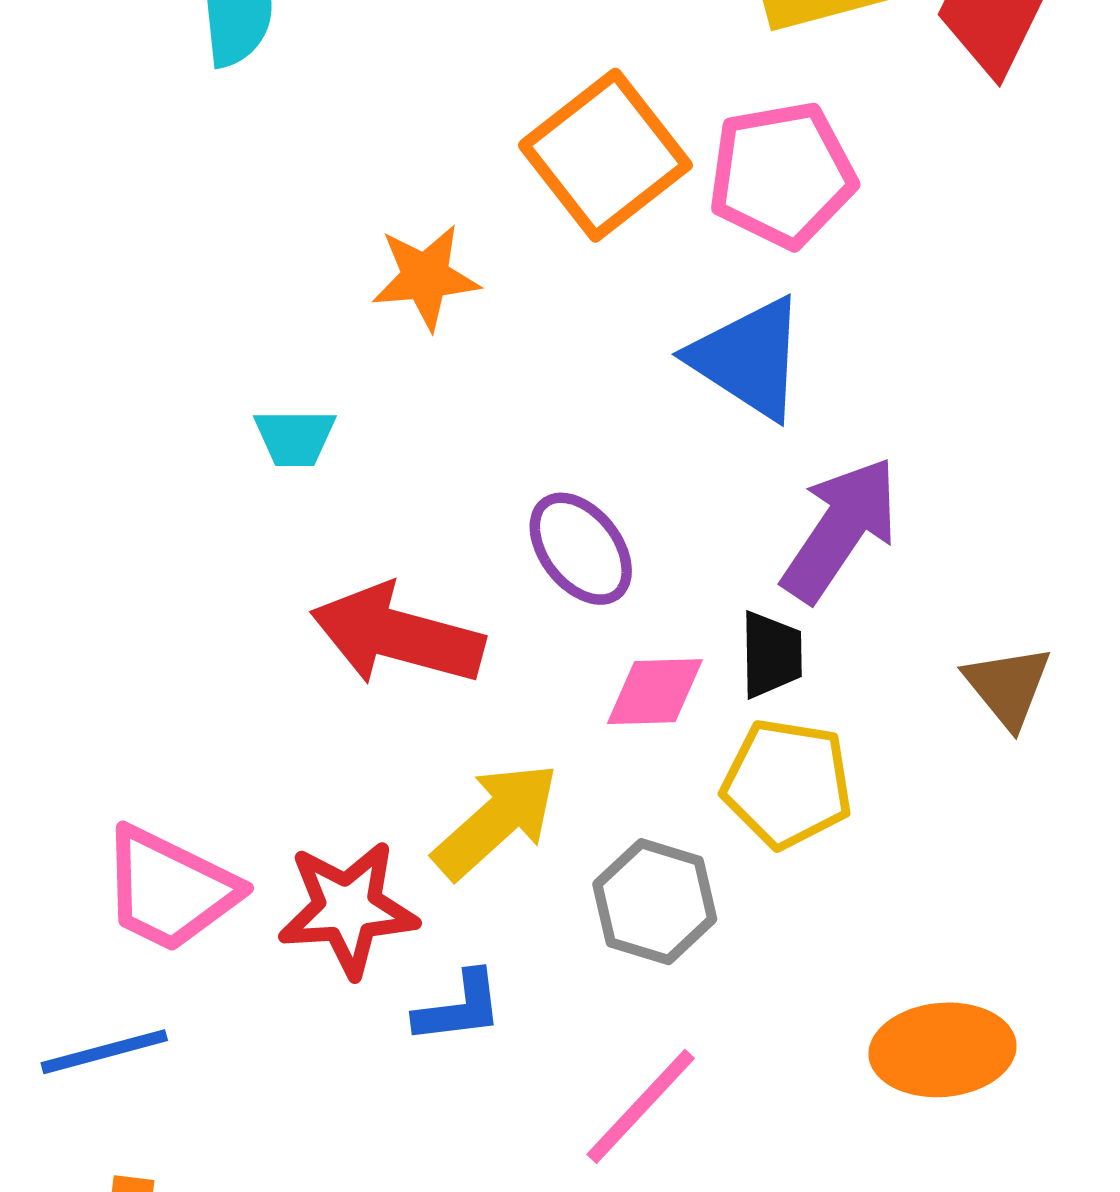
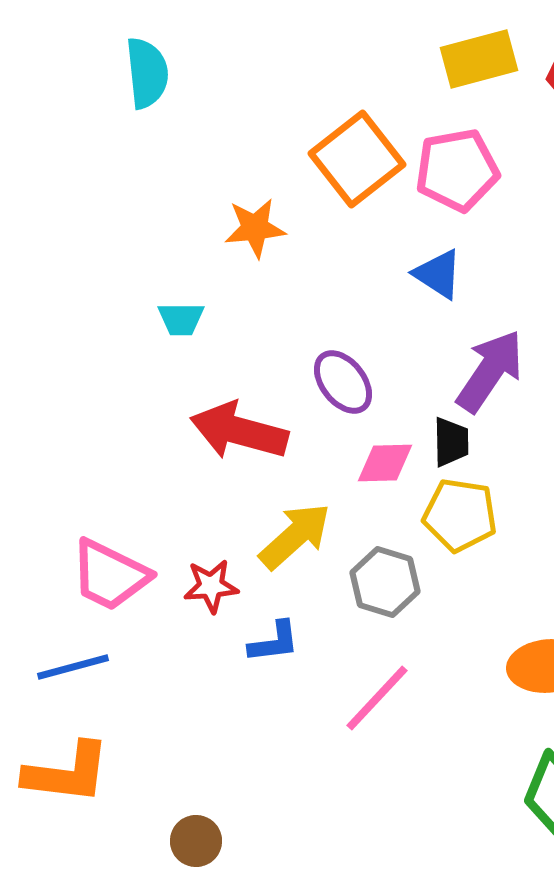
blue triangle: (748, 358) -> (438, 274), size x0.7
red star: (348, 909) -> (211, 586), size x0.7

